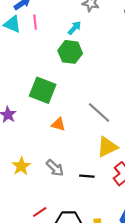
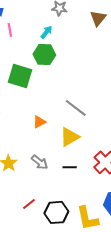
green square: (43, 90) -> (20, 76), moved
orange triangle: (58, 124) -> (39, 122), turned -40
yellow triangle: (107, 147) -> (70, 137), moved

